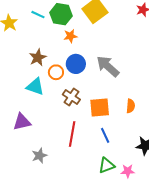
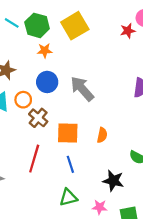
orange circle: (56, 72) -> (23, 100), moved
pink star: (128, 171) -> (100, 207), moved

